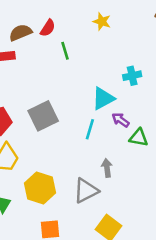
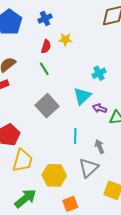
red semicircle: (48, 28) -> (46, 47), moved
gray square: (43, 116) -> (47, 106), moved
cyan line: (90, 129) -> (75, 136), moved

